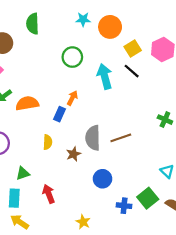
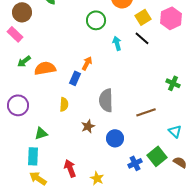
green circle: (72, 57) -> (96, 20), moved
cyan arrow: (105, 76) -> (117, 43), size x0.6
brown line: (121, 138) -> (146, 112), moved
brown star: (73, 154) -> (88, 126), moved
red arrow: (49, 194) -> (70, 168), moved
blue cross: (124, 206) -> (135, 163), turned -32

